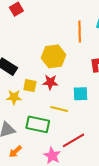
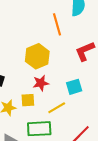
yellow square: (30, 86) -> (28, 100), moved
yellow line: (59, 109) -> (57, 108), turned -30

